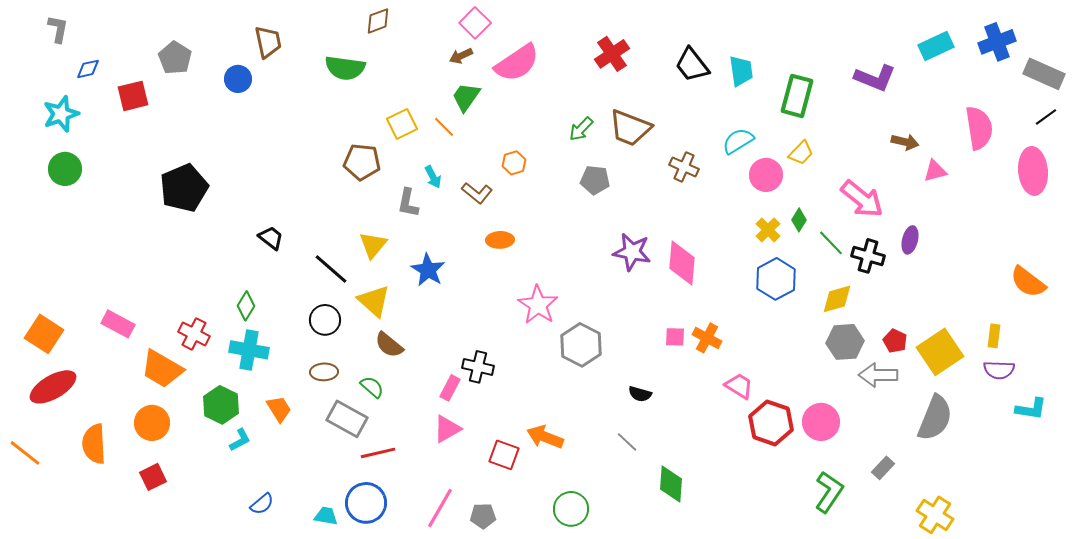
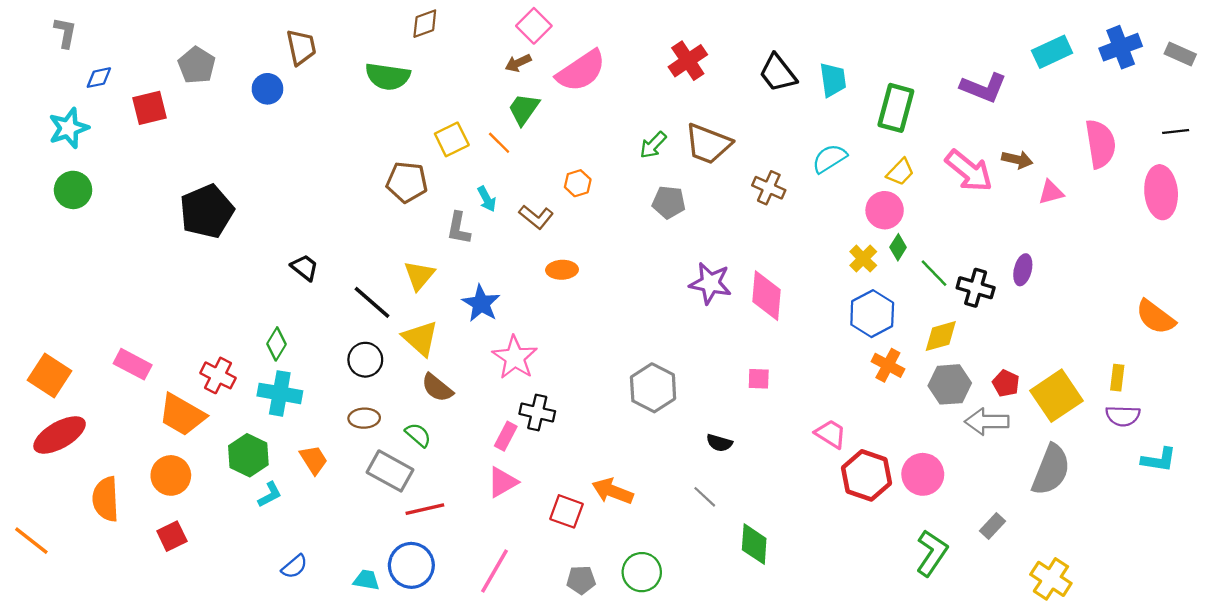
gray rectangle: (1044, 74) -> (1180, 54), moved, size x0.7
black line: (1046, 117) -> (1176, 132), turned 30
pink circle: (766, 175) -> (885, 210), moved
pink arrow: (862, 199) -> (969, 171), moved
pink star: (538, 305) -> (515, 357), moved
orange cross: (707, 338) -> (888, 365), moved
orange line: (25, 453) -> (31, 541), moved
gray pentagon: (483, 516) -> (581, 580), moved

